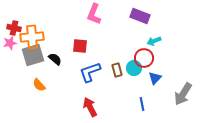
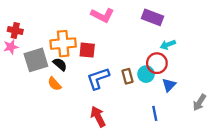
pink L-shape: (94, 14) -> (102, 15), turned -85
orange cross: (32, 37) -> (63, 44), moved
orange semicircle: (39, 85) -> (54, 84), moved
gray arrow: (183, 94) -> (199, 102), size x0.7

